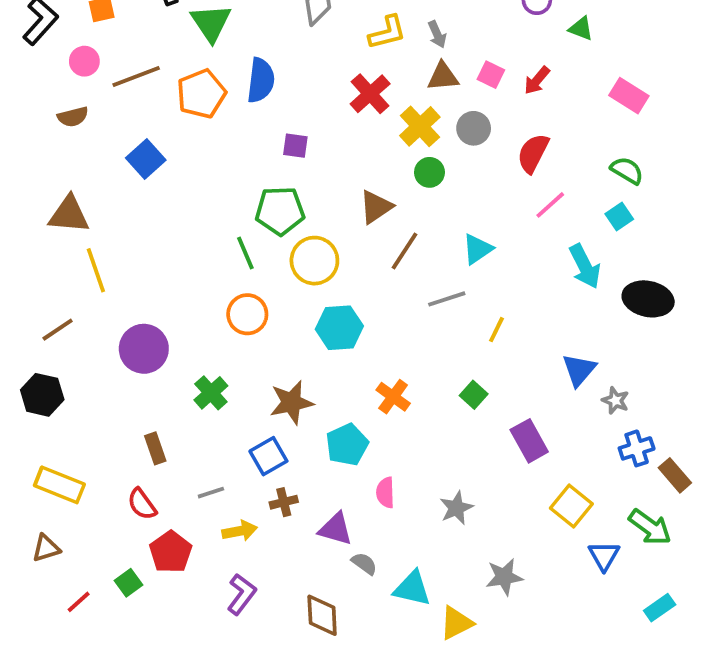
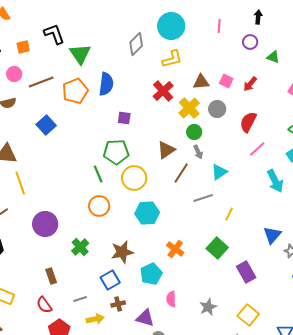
gray arrow: (437, 34) -> (198, 152), moved
green square: (474, 395) -> (217, 248), size x1.5
yellow square: (571, 506) -> (248, 315), moved

